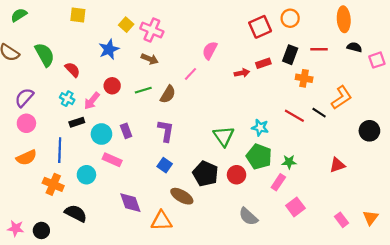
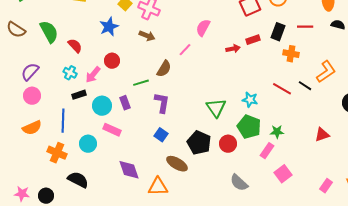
green line: (143, 90) -> (141, 83), moved
pink rectangle: (342, 220) -> (326, 186), turned 72

